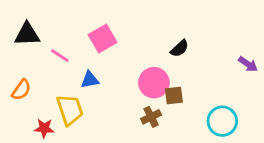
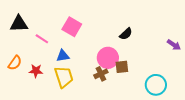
pink square: (103, 38) -> (72, 27), turned -30
yellow trapezoid: (70, 110) -> (64, 77), moved
brown cross: (151, 117) -> (101, 74), moved
red star: (44, 128) -> (36, 71), moved

